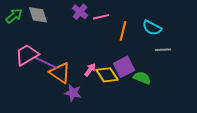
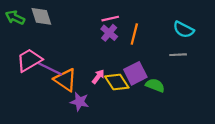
purple cross: (80, 12) -> (109, 33), moved
green arrow: (14, 16) -> (15, 18), turned -114
cyan semicircle: (152, 28) -> (184, 30), moved

